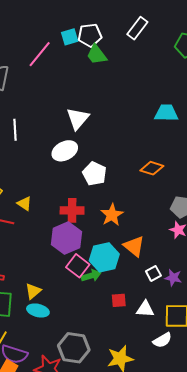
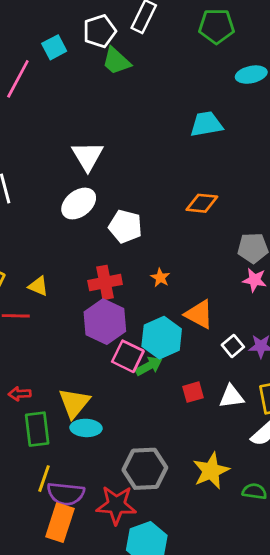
white pentagon: (90, 35) -> (100, 31), moved
green trapezoid: (97, 55) -> (116, 61), moved
orange star: (112, 215) -> (160, 278), size x0.6
yellow triangle: (33, 291) -> (74, 403), size x1.4

